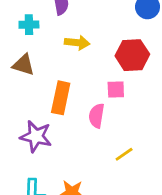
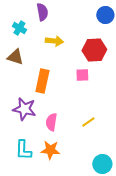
cyan cross: (29, 25) -> (19, 28), turned 32
pink semicircle: (97, 116) -> (51, 122), moved

